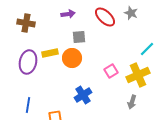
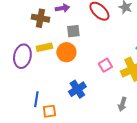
brown cross: (26, 23) -> (40, 18), moved
gray arrow: (132, 102) -> (122, 104), moved
blue line: (28, 105) -> (36, 99), moved

